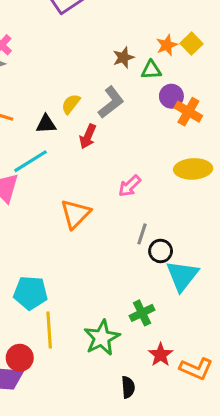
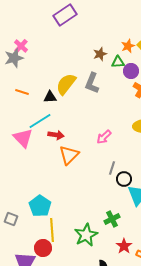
purple circle: (171, 96) -> (131, 71), moved
gray L-shape: (111, 102) -> (92, 83), turned 150
yellow semicircle: (71, 104) -> (66, 84), size x1.6
red arrow: (88, 136) -> (56, 135), moved, turned -105
cyan pentagon: (31, 293) -> (40, 206), turned 30
red circle: (20, 358) -> (43, 248), moved

